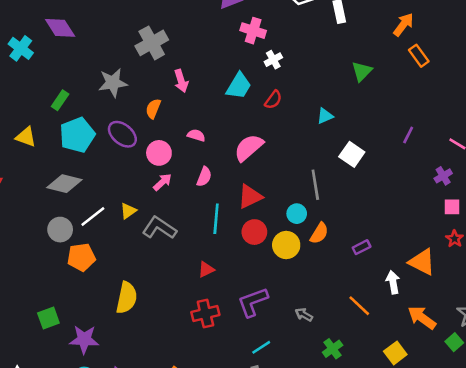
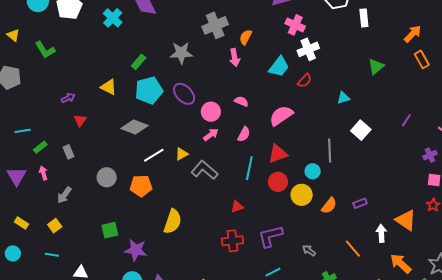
white cross: (273, 60) -> (308, 49), size x1.5
orange semicircle: (153, 109) -> (246, 37), moved
gray circle: (60, 230) -> (107, 177), moved
orange semicircle: (319, 233) -> (329, 206), moved

